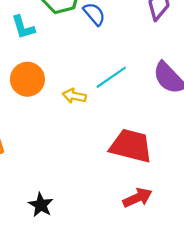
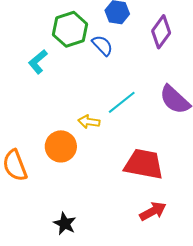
cyan L-shape: (23, 27) -> (38, 62), turned 70
orange circle: (27, 79) -> (61, 146), moved

